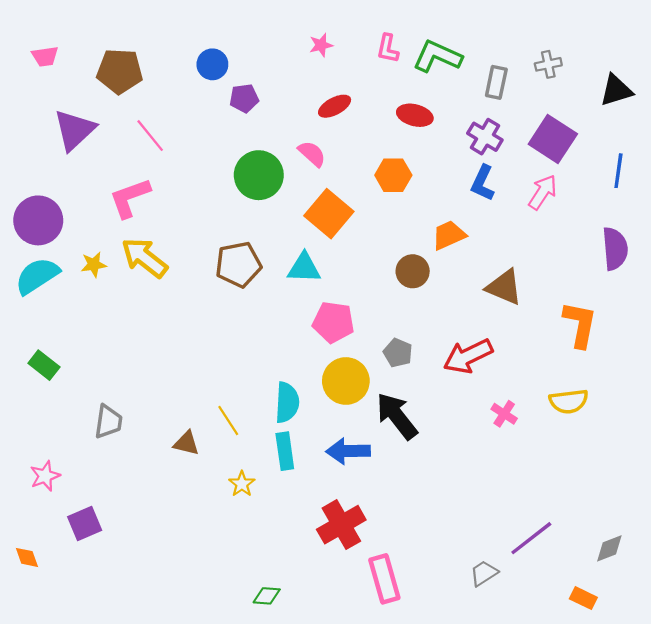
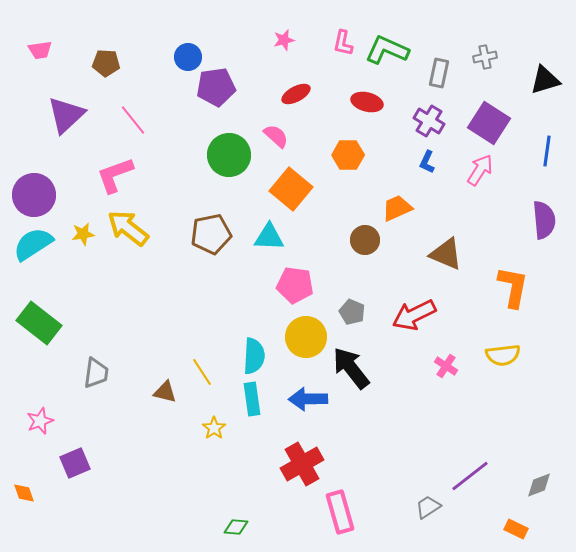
brown pentagon: (120, 71) -> (106, 63), size x0.7
purple pentagon: (244, 98) -> (216, 87), size x1.5
blue L-shape: (483, 183) -> (427, 162), size x0.7
green rectangle: (44, 365) -> (39, 323), size x1.6

